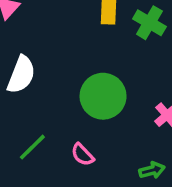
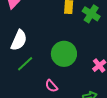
green line: (32, 147) -> (25, 64), moved

